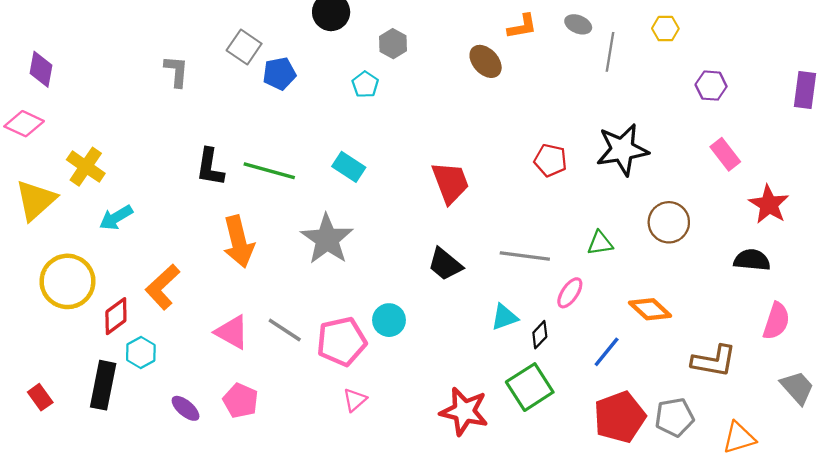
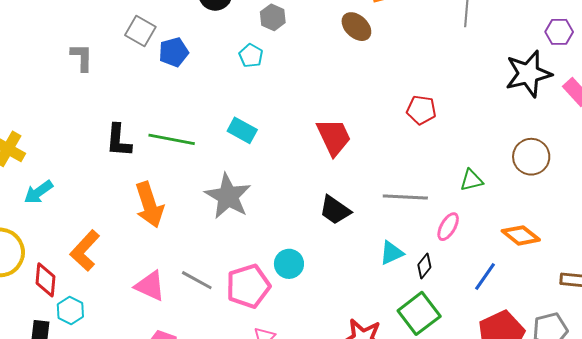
black star: (622, 150) -> (528, 74), moved
red diamond: (116, 316) -> (46, 280), turned -44

